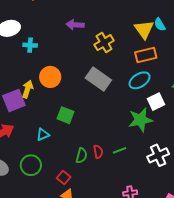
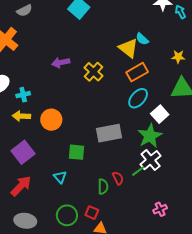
gray rectangle: (98, 79) -> (109, 133), moved, turned -30
yellow arrow: (27, 89) -> (21, 116), moved, turned -90
cyan triangle: (43, 134) -> (60, 177), turned -32
white cross: (158, 155) -> (151, 160), moved
green circle: (31, 165) -> (67, 215), moved

